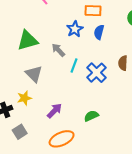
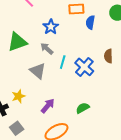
blue star: (75, 29) -> (51, 27), moved
blue semicircle: (99, 32) -> (90, 22), moved
gray triangle: (34, 74) -> (38, 71), moved

